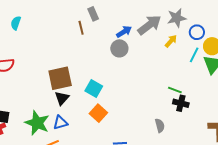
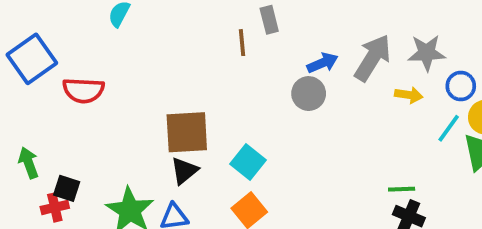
gray arrow: (149, 25) -> (373, 58), turned -30
yellow arrow: (171, 41) -> (409, 95), turned 48
green line: (175, 90) -> (402, 189), turned -32

